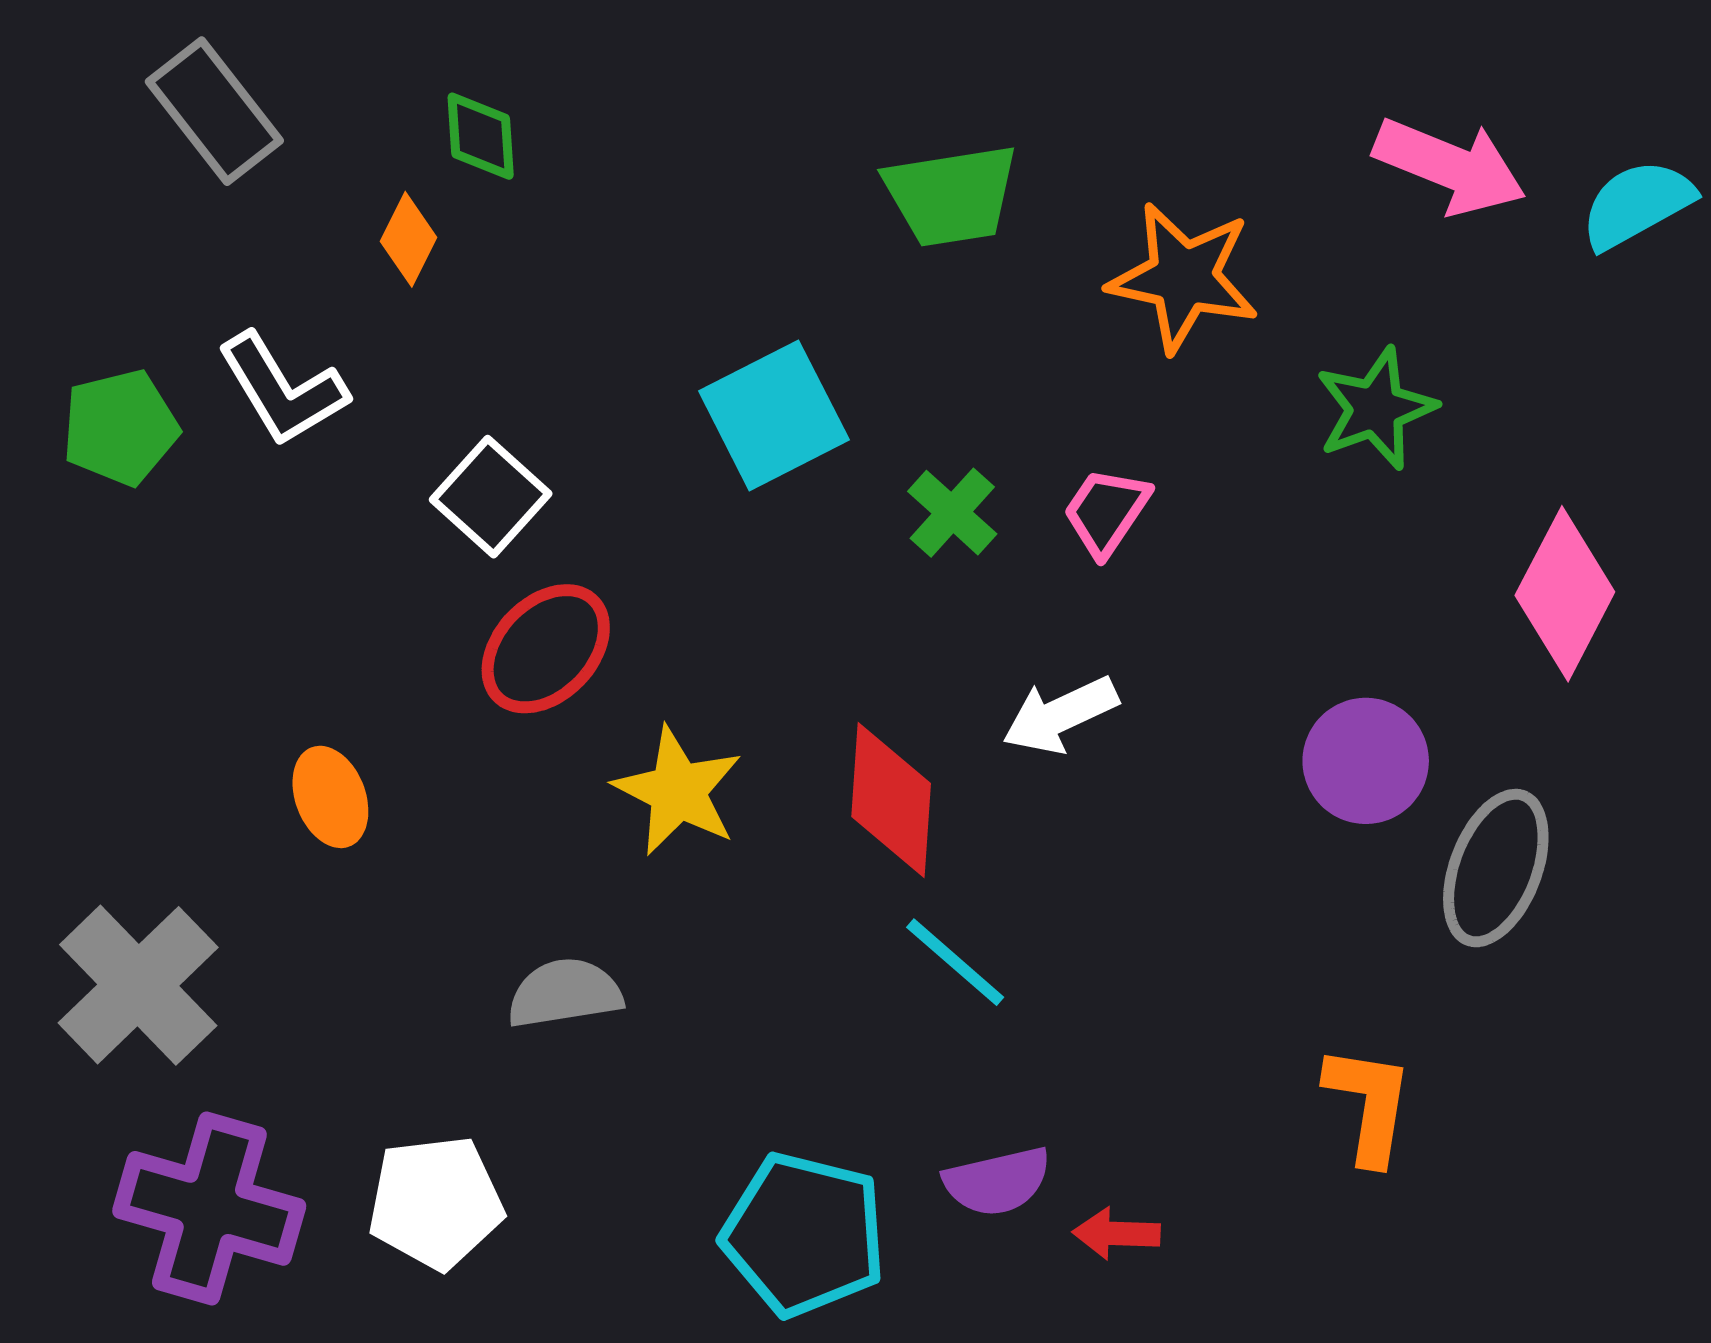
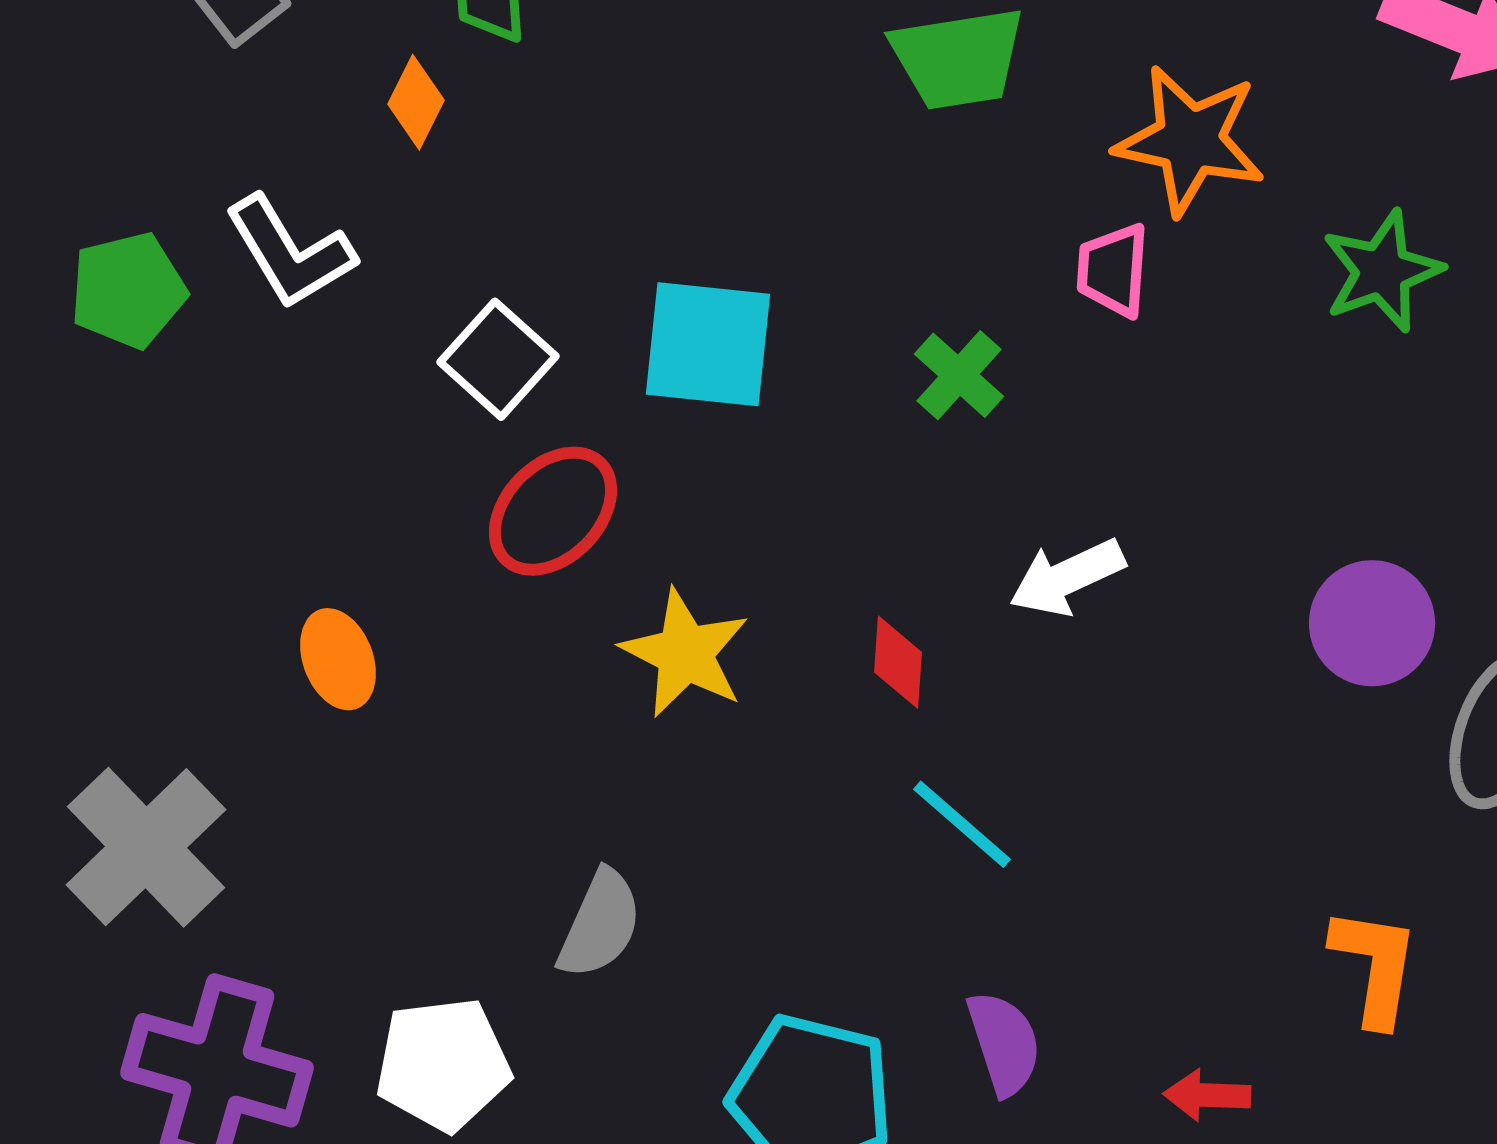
cyan square: (774, 415) -> (708, 344), moved, turned 33
pink trapezoid: (1106, 512) -> (1113, 270), moved, turned -30
red diamond: (891, 800) -> (898, 662), size x0.6
gray semicircle: (565, 993) -> (600, 924), moved, turned 123
purple semicircle: (997, 1181) -> (1004, 1043), turned -95
red arrow: (1116, 1233) -> (1207, 1095), moved

